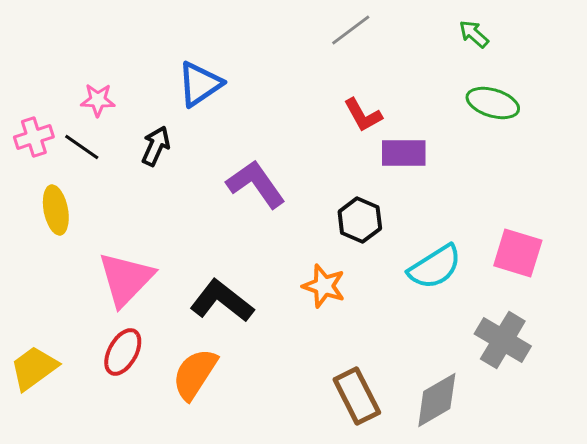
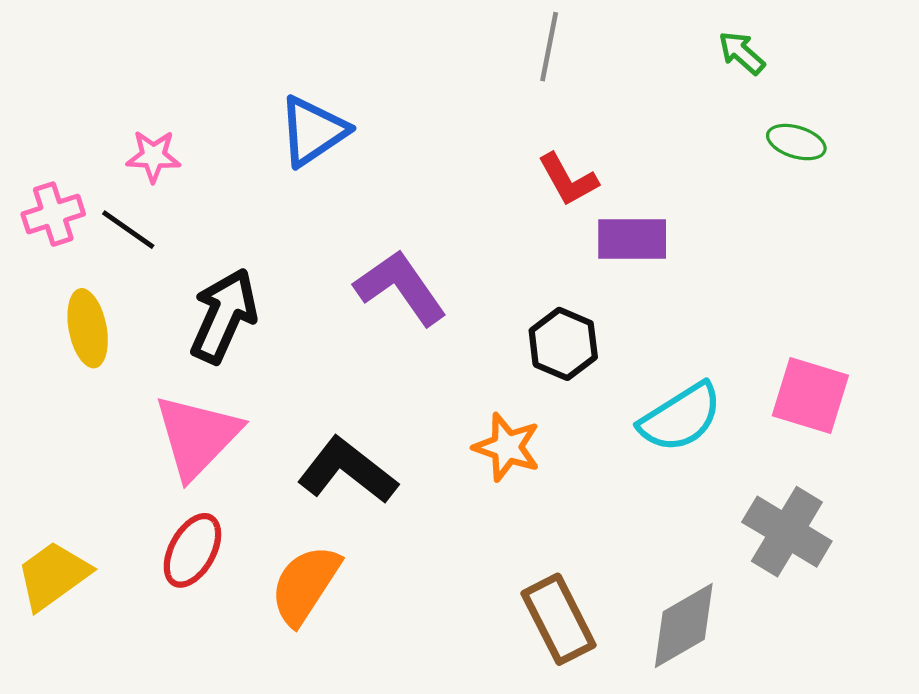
gray line: (351, 30) -> (549, 47), turned -42
green ellipse: (493, 103) -> (796, 142), moved, size x0.7
black arrow: (156, 146) -> (224, 316), moved, size x1.5

